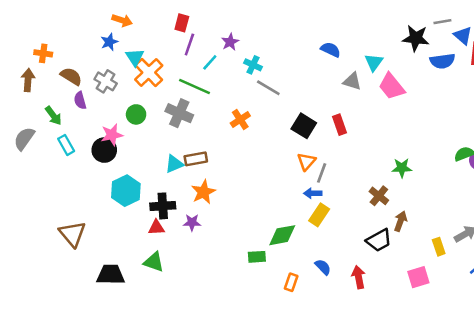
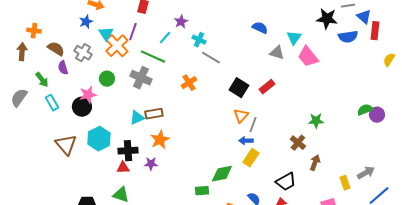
purple line: (189, 45) -> (133, 32), moved
red rectangle: (339, 125) -> (267, 87), turned 70
brown triangle: (72, 234) -> (66, 145), moved
black trapezoid: (379, 240) -> (286, 182), moved

